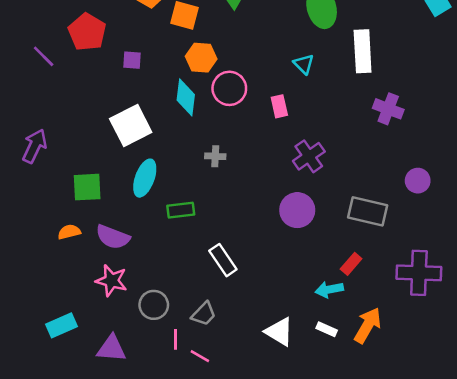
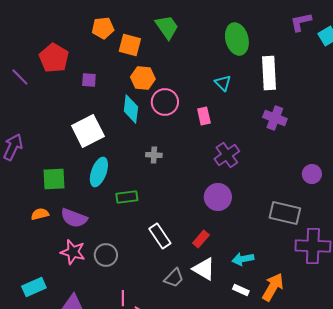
purple cross: (388, 109) -> (275, 118), moved
gray rectangle: (368, 211) -> (285, 213), moved
red rectangle: (351, 264) -> (201, 239), moved
gray circle: (154, 305) -> (106, 255), moved
gray trapezoid: (204, 314) -> (174, 278), moved
white triangle: (279, 332) -> (204, 269), moved

